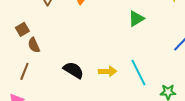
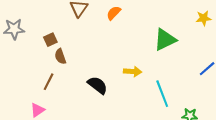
green triangle: (136, 19) -> (165, 40), size x1.4
yellow arrow: (108, 71) -> (133, 71), moved

